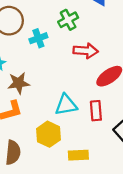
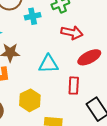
cyan triangle: (66, 105) -> (48, 64), moved

